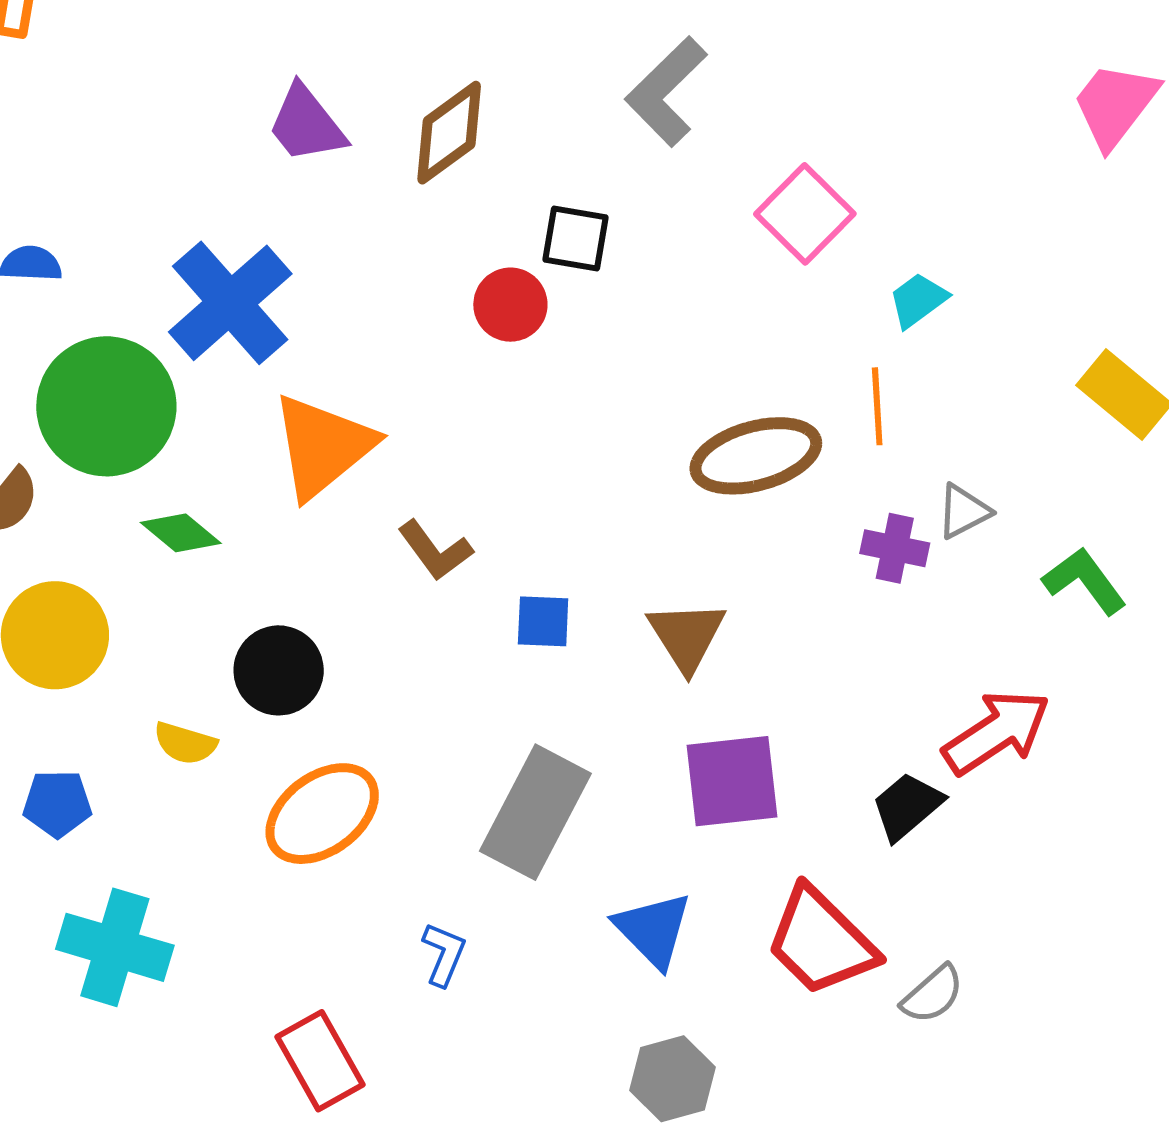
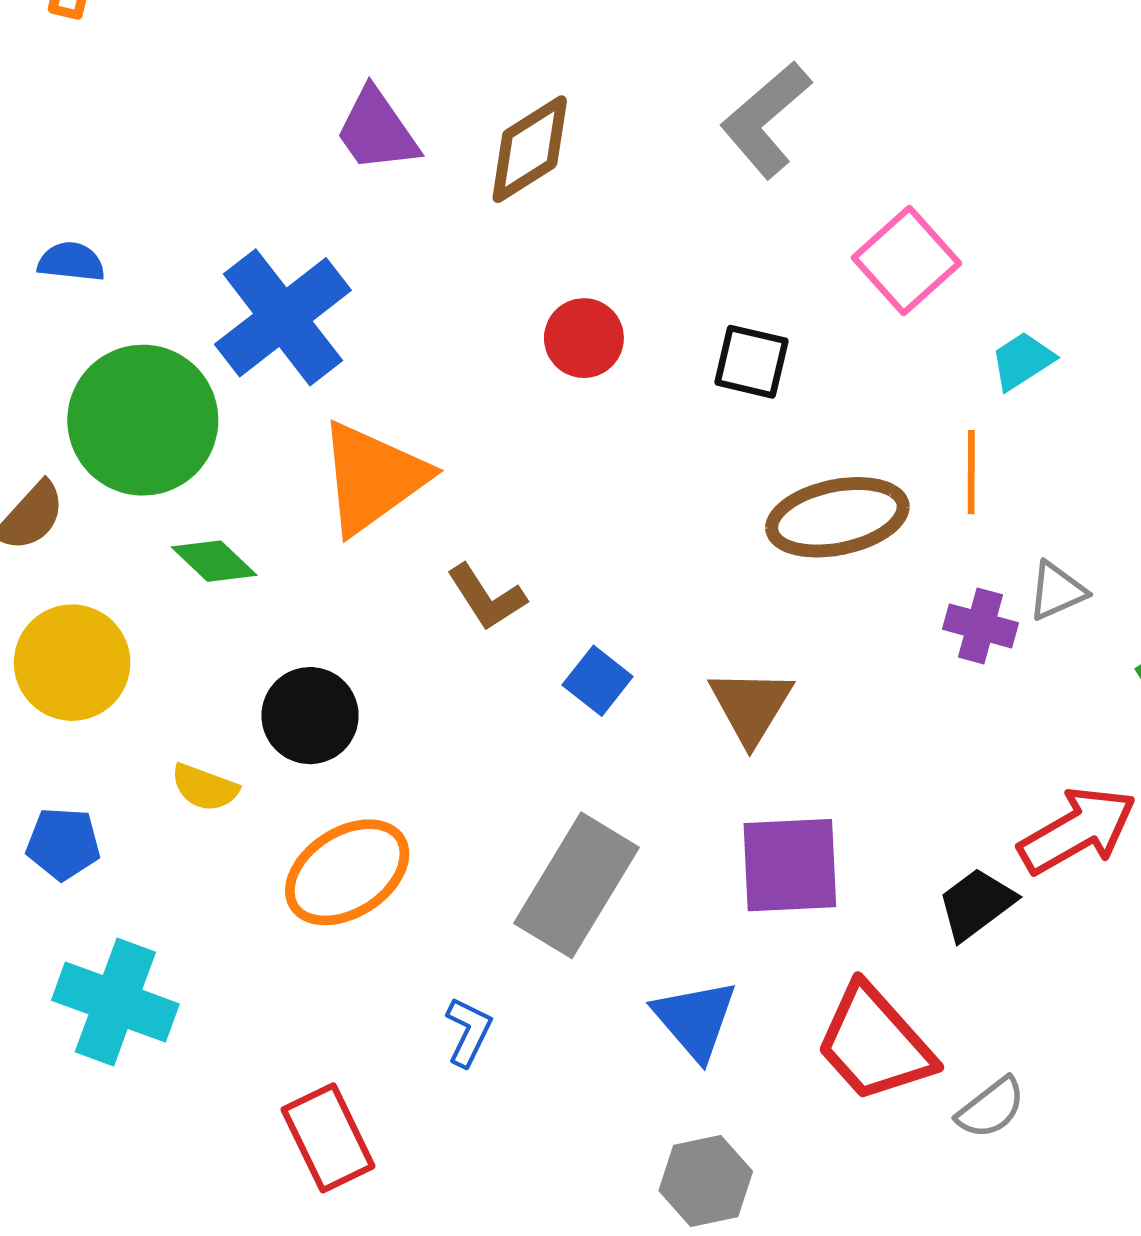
black square: (575, 238) -> (751, 362), moved
blue square: (543, 621) -> (598, 681), turned 32

